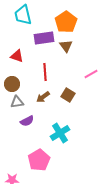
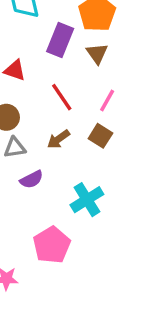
purple rectangle: (44, 38) -> (60, 40), turned -60
red line: (45, 72) -> (62, 97), turned -30
pink line: (91, 74) -> (107, 100), moved, turned -32

